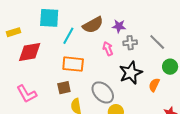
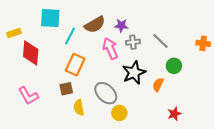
pink arrow: (108, 49) -> (110, 48), size x1.5
red diamond: (30, 52) -> (31, 53), turned -75
orange rectangle: (73, 64) -> (75, 65), turned -70

